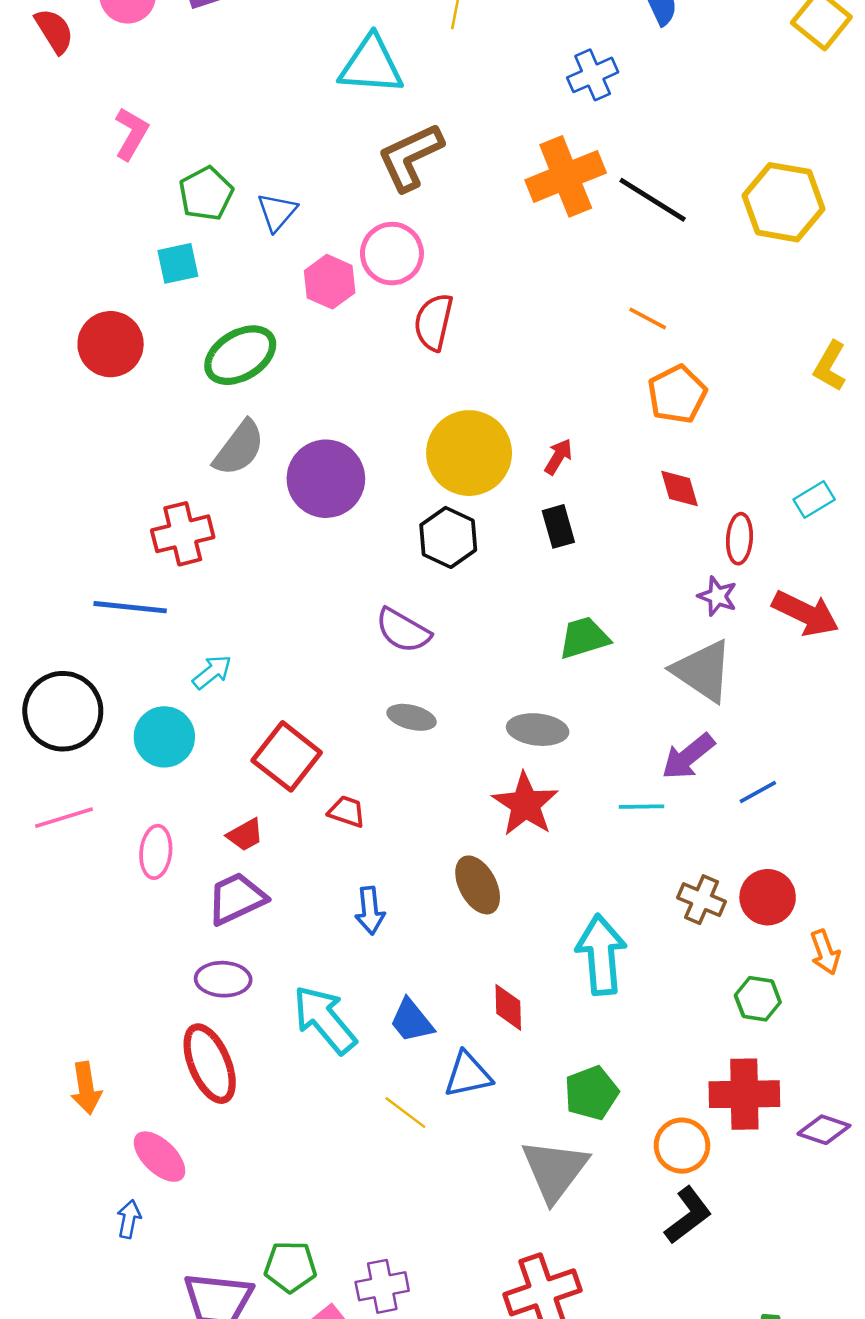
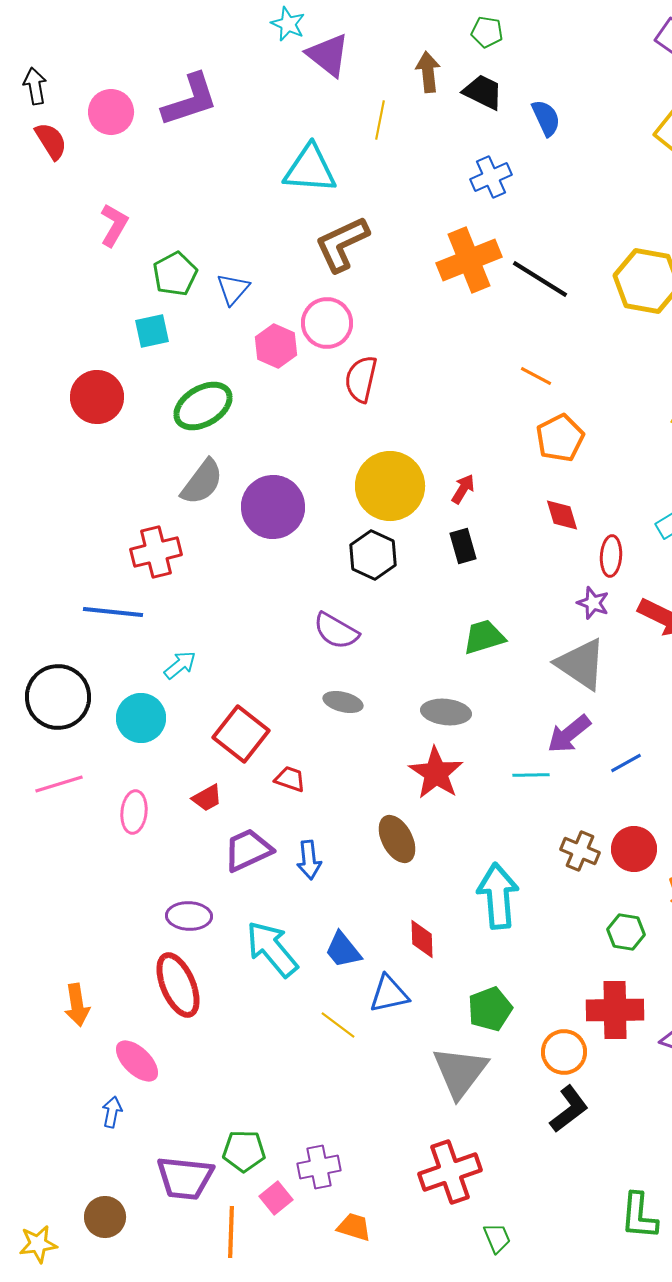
purple trapezoid: (237, 898) -> (248, 850), moved

